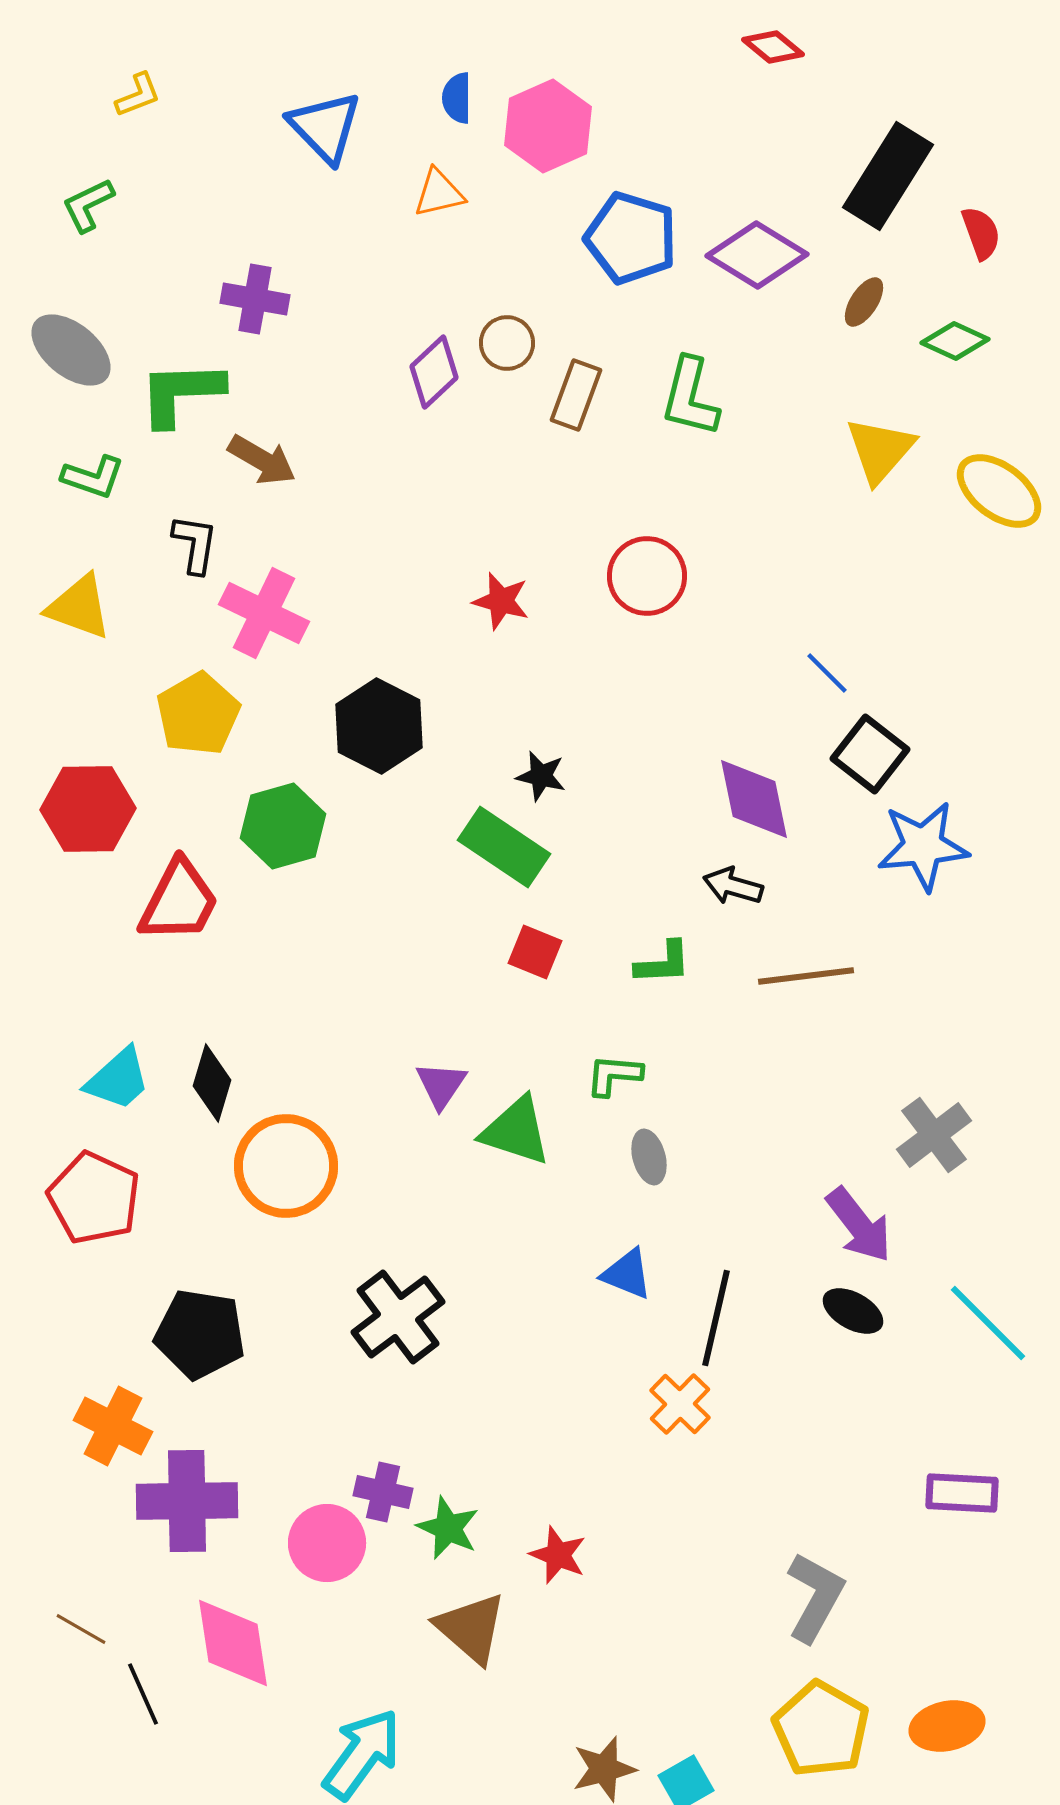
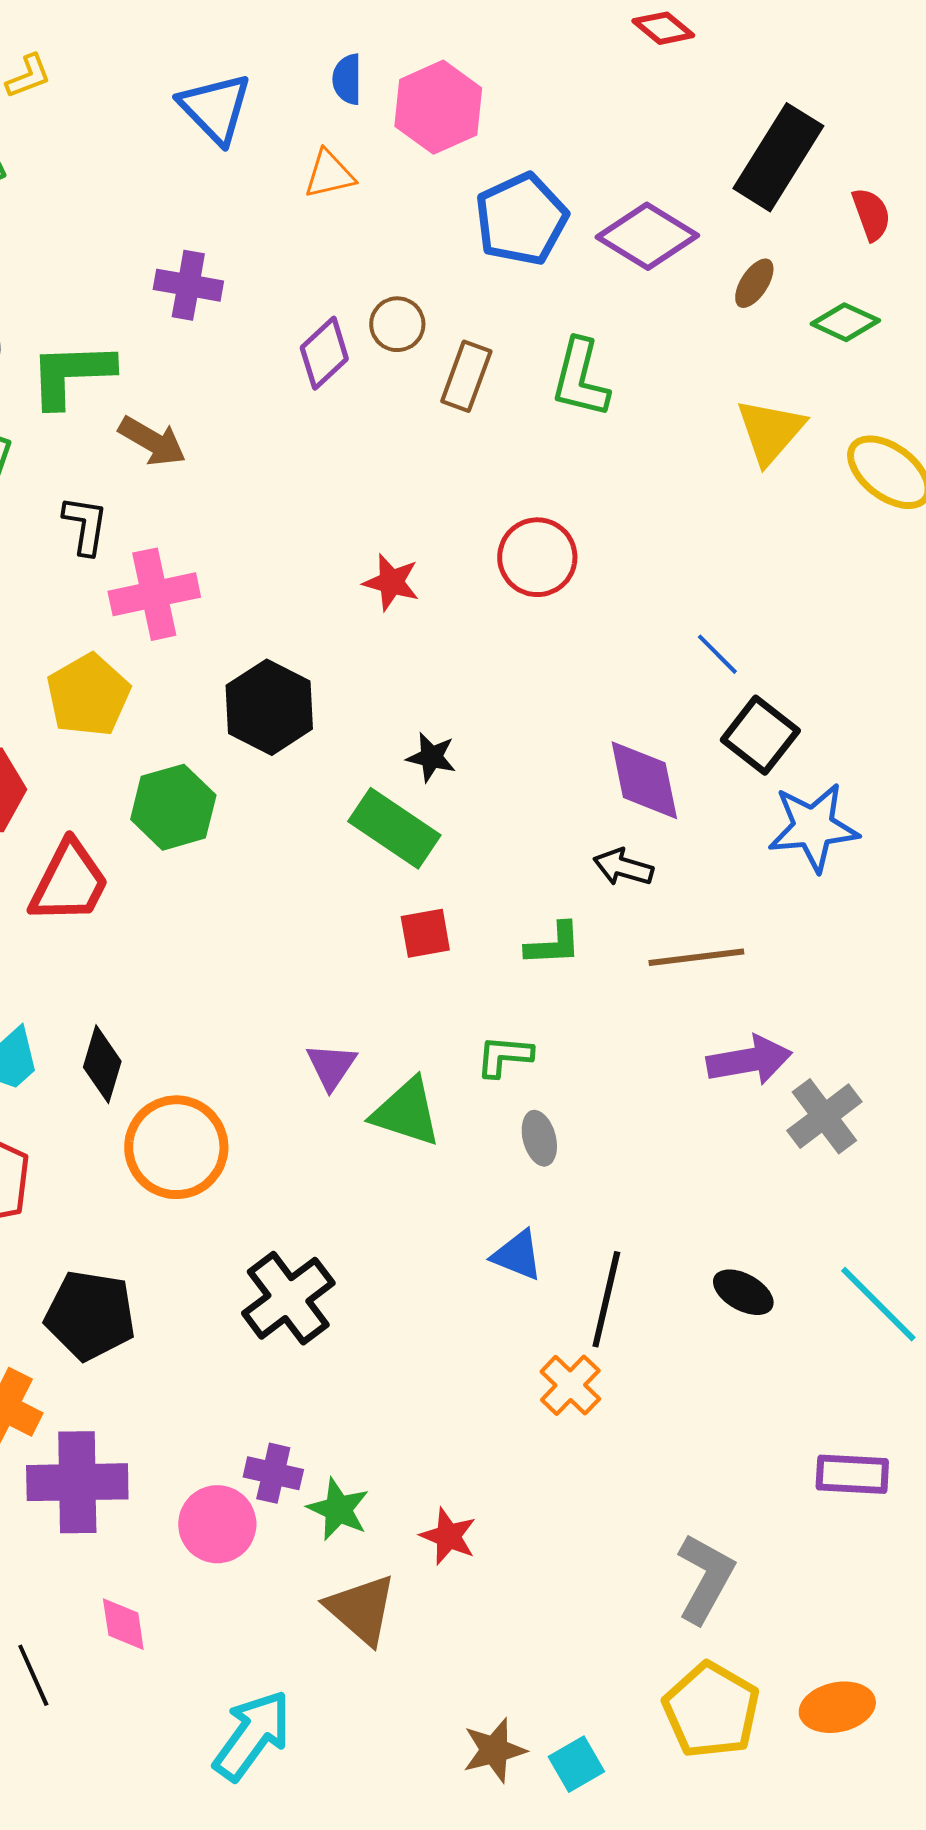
blue pentagon: (631, 238) -> (521, 219), turned 30
purple cross: (255, 299) -> (188, 285), moved
pink cross: (264, 613) -> (154, 594), turned -38
red square: (535, 952) -> (425, 933), turned -32
purple arrow: (859, 1225) -> (749, 1060), moved, turned -62
pink diamond: (233, 1643) -> (123, 1624), size x0.6

